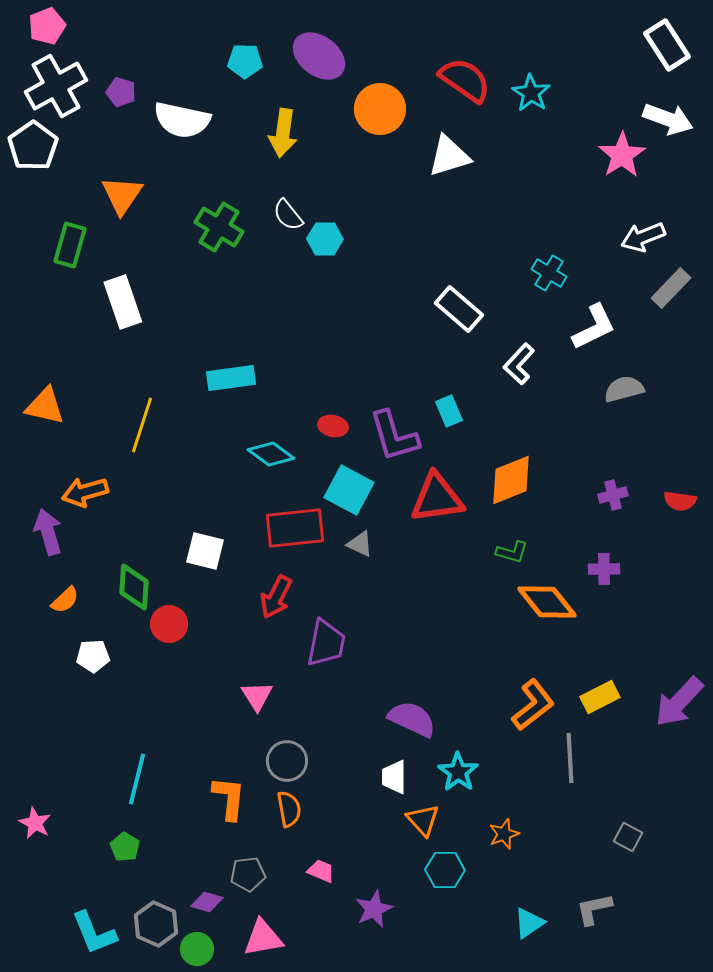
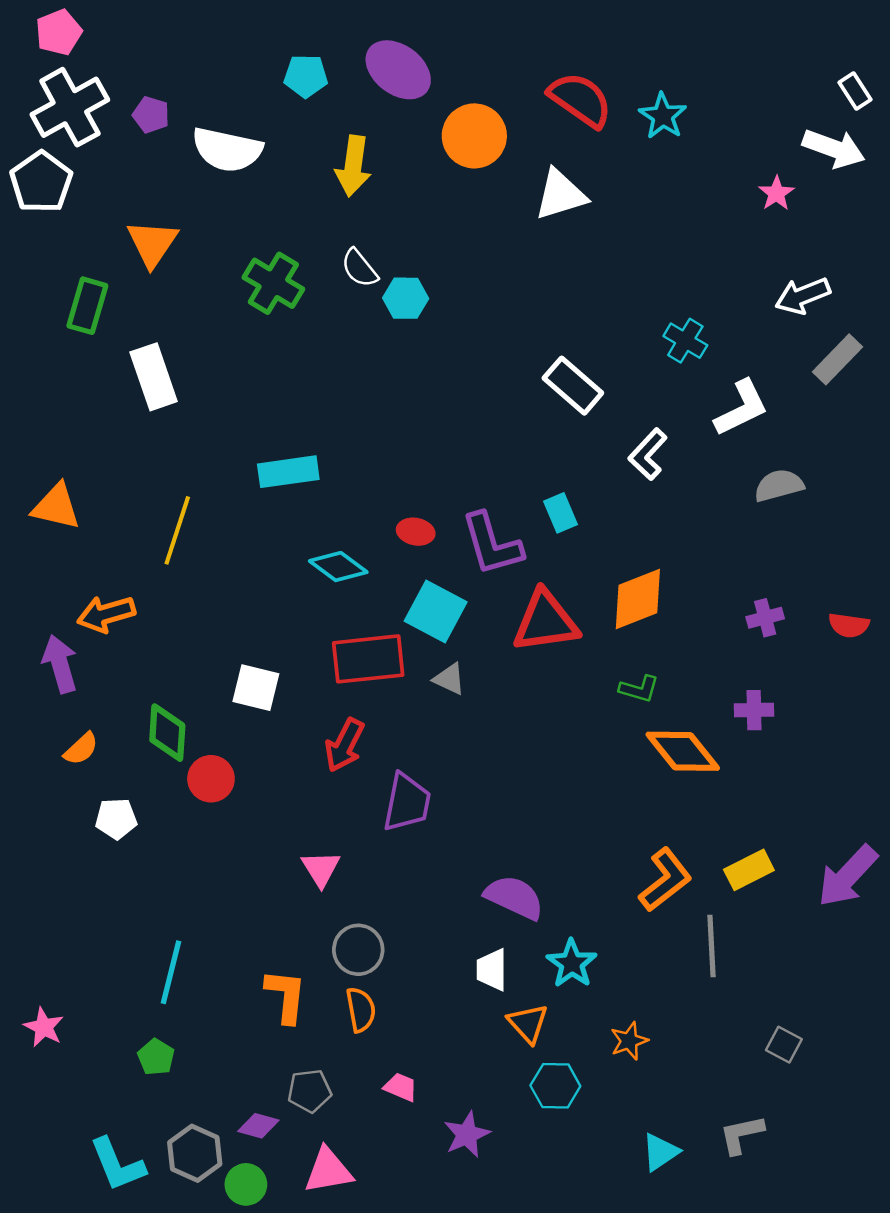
white rectangle: (667, 45) -> (855, 91), moved, size x0.6
pink star: (622, 155) -> (776, 193), size x0.6

